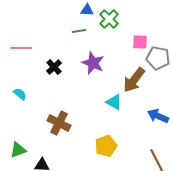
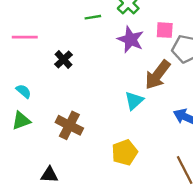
purple star: (93, 63) -> (131, 39), moved
cyan triangle: (114, 102) -> (134, 101), turned 48
green triangle: (18, 150) -> (21, 121), moved

